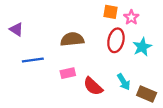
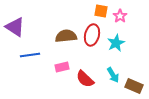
purple triangle: (16, 29) -> (15, 27), size x1.5
red ellipse: (116, 40) -> (92, 35), moved
cyan star: (142, 47) -> (116, 43), moved

